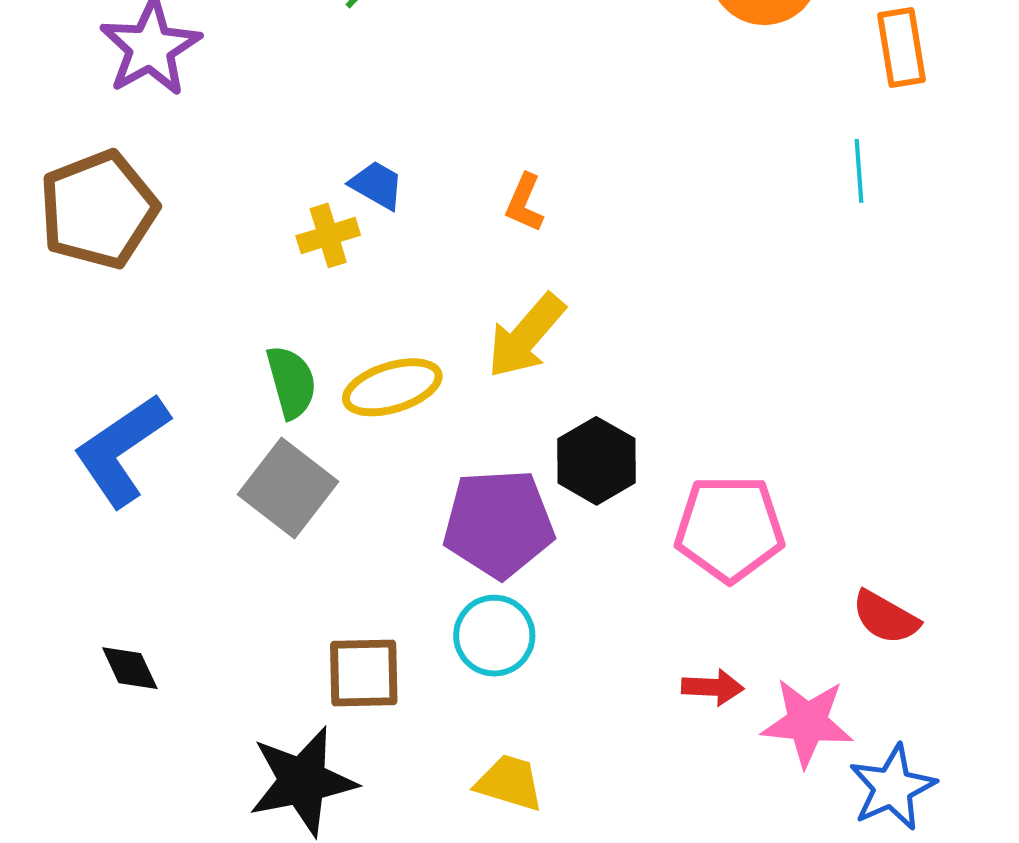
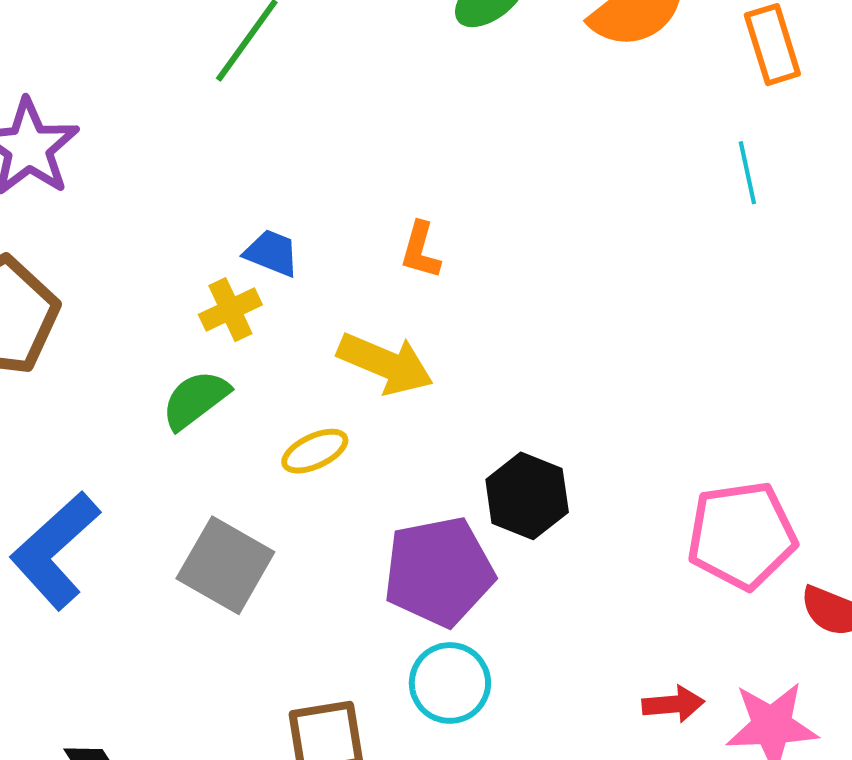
yellow arrow: (526, 336) -> (385, 364), moved, turned -100
green semicircle: (291, 382) -> (195, 400), moved, turned -104
yellow ellipse: (392, 387) -> (315, 451), size x0.7
pink pentagon: (730, 528) -> (742, 535), moved

